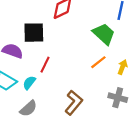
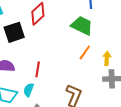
black square: (34, 33) -> (14, 32), moved
yellow arrow: (122, 67) -> (107, 58), moved

